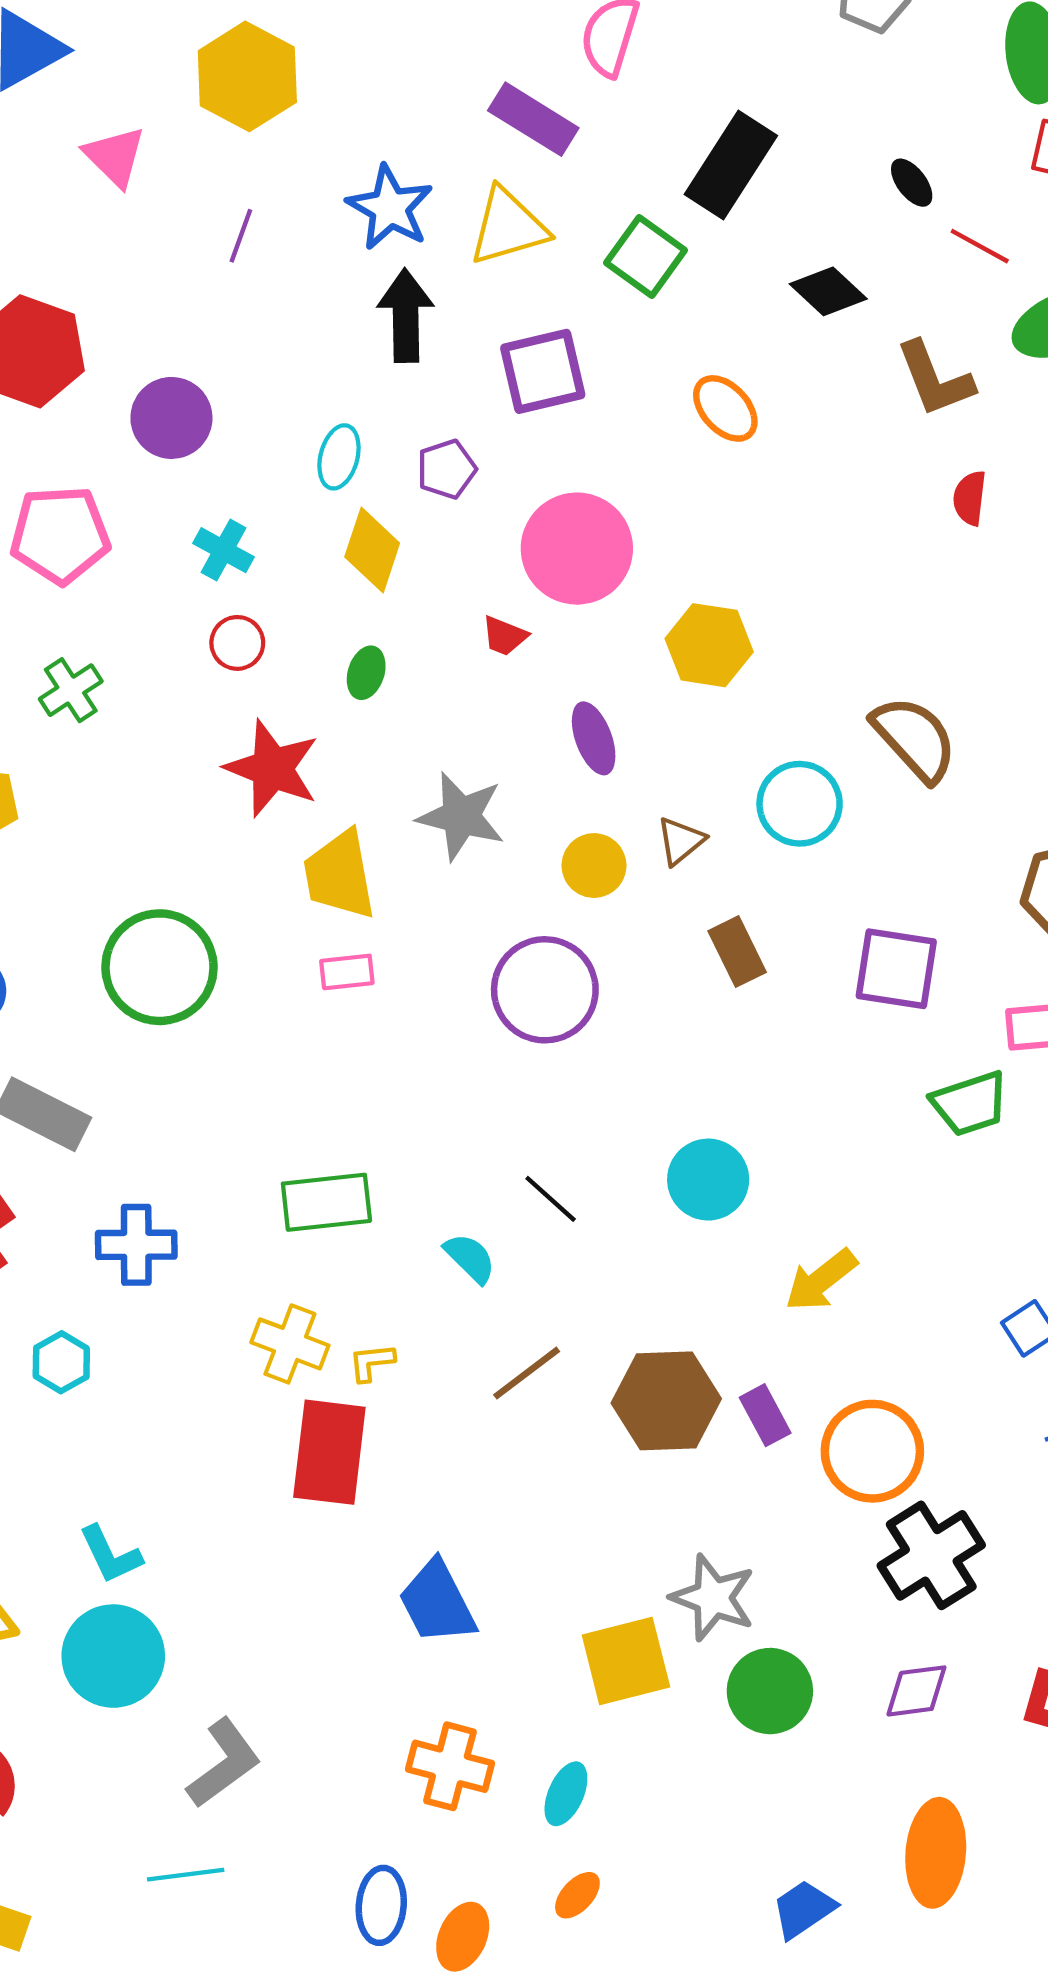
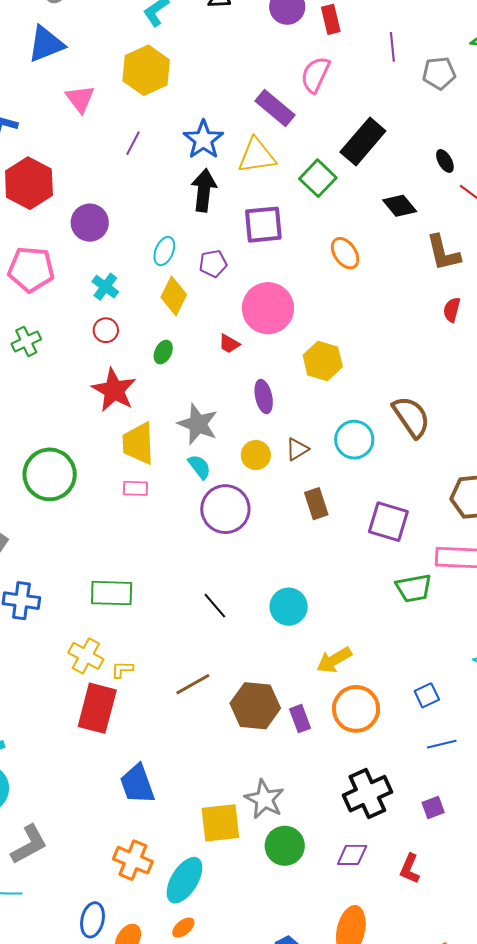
cyan semicircle: (470, 1258) -> (199, 467), moved
orange circle: (872, 1451) -> (356, 709), moved
cyan ellipse: (566, 1794) -> (184, 880), size x1.6

